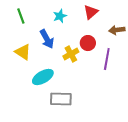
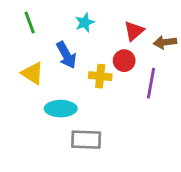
red triangle: (91, 12) -> (134, 31), moved
yellow cross: (71, 54) -> (100, 76), turned 35
cyan ellipse: (43, 77) -> (61, 109), turned 30

